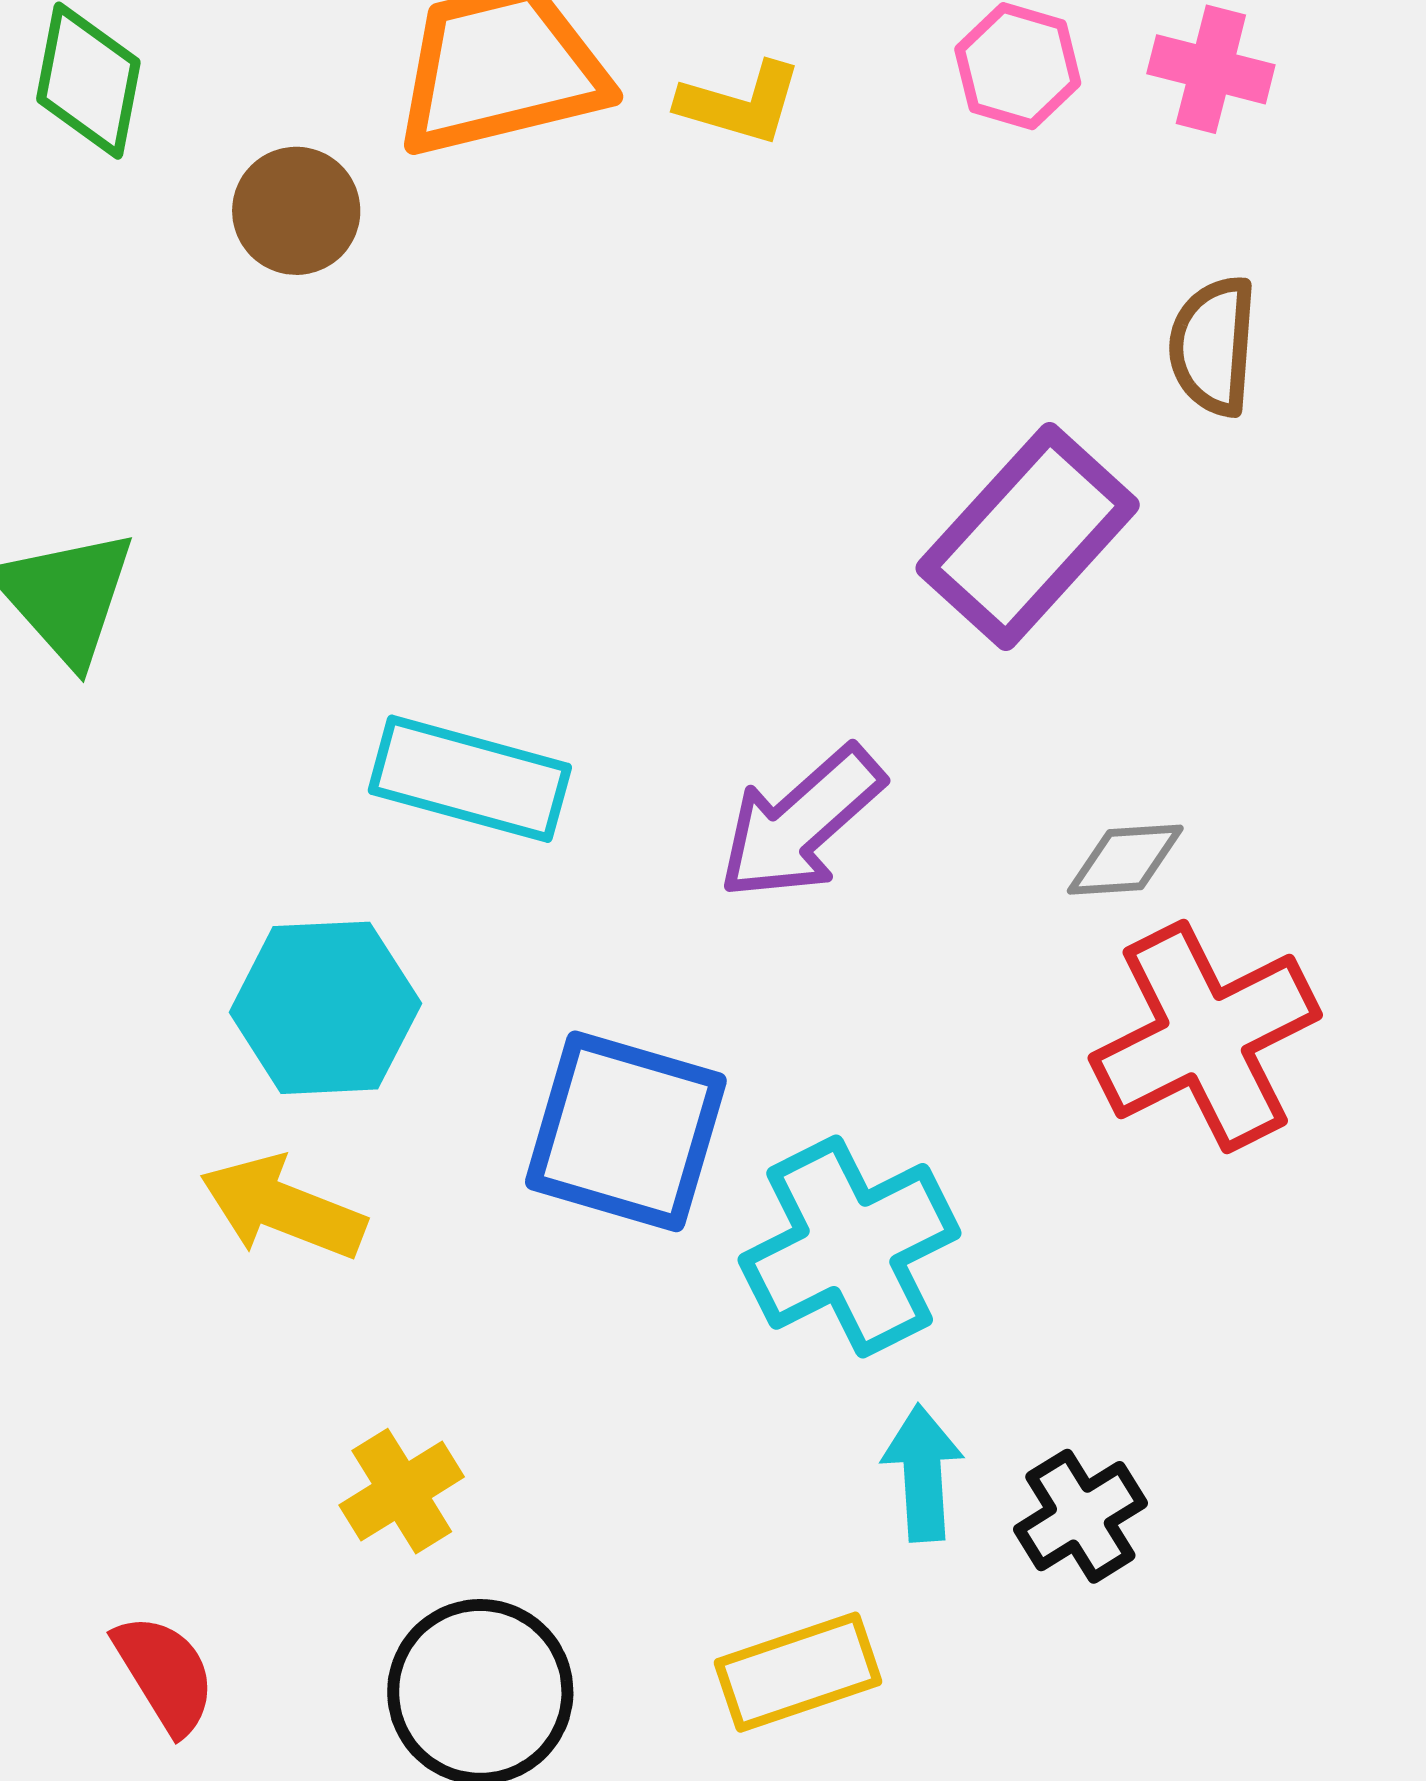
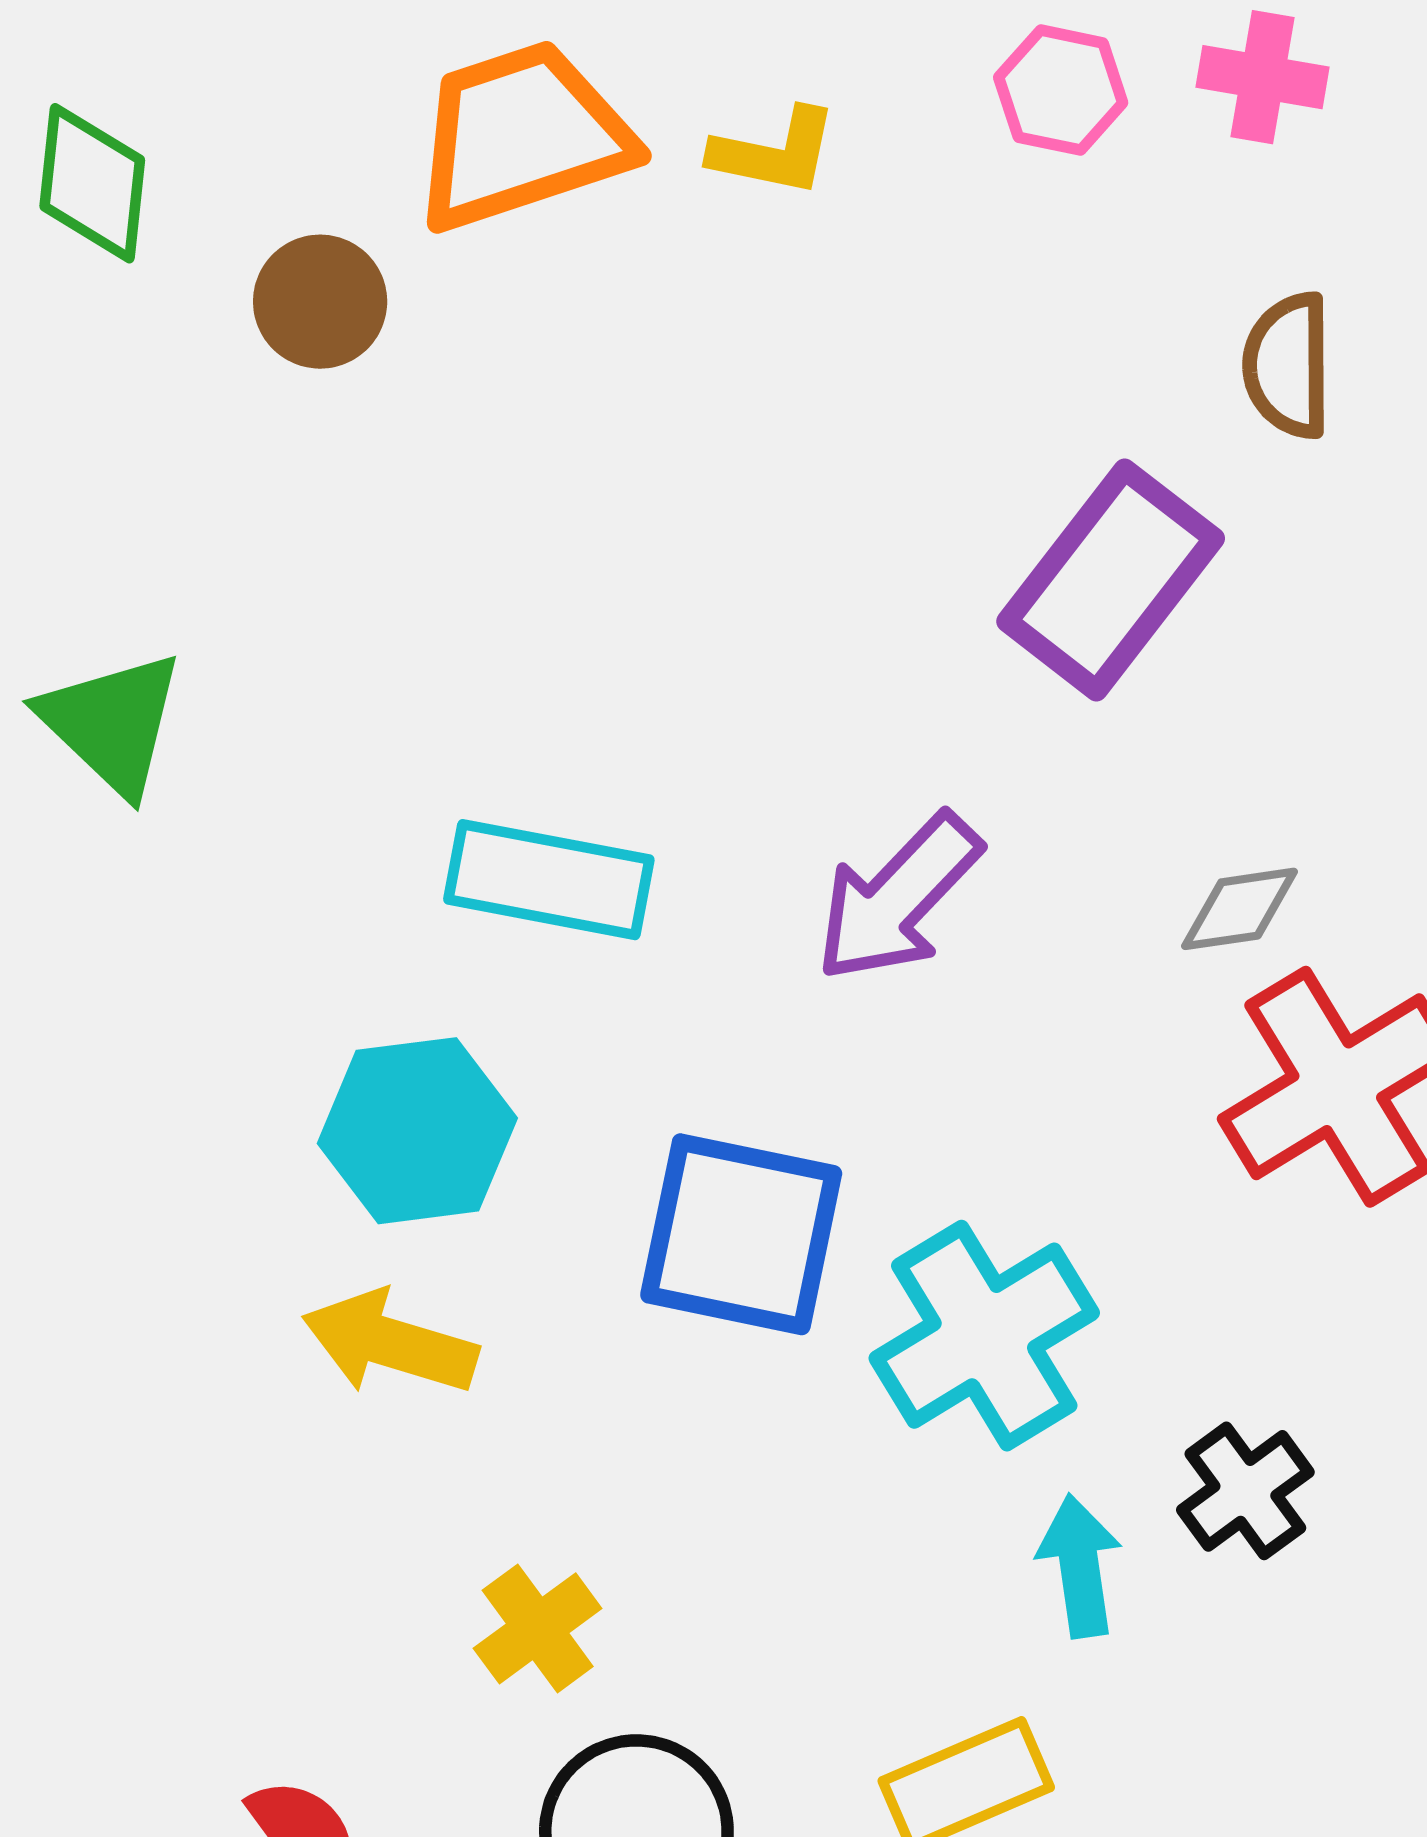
black cross: (1080, 1516) -> (1245, 1491), moved

